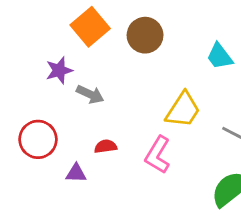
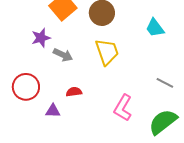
yellow trapezoid: (183, 110) -> (107, 52), moved, turned -52
pink L-shape: (158, 155) -> (123, 108), moved

